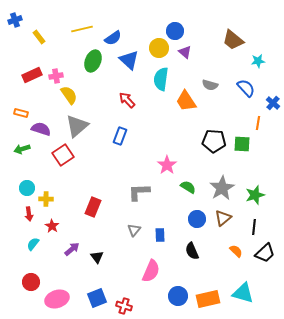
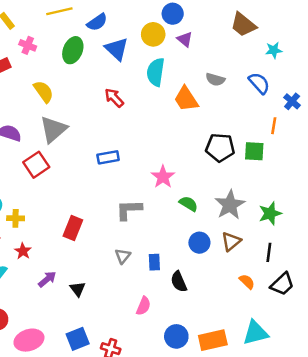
pink cross: (56, 76) -> (28, 45), moved, turned 32
blue rectangle: (120, 136) -> (108, 157), moved, turned 60
black semicircle: (192, 251) -> (179, 282), moved
pink semicircle: (151, 271) -> (143, 306), size x0.7
cyan triangle: (243, 293) -> (255, 333), turned -30

